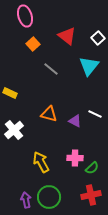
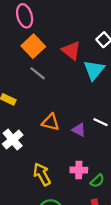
red triangle: (67, 36) -> (71, 51), moved
orange square: (33, 44) -> (33, 46), size x1.5
gray line: (51, 69) -> (38, 73), moved

